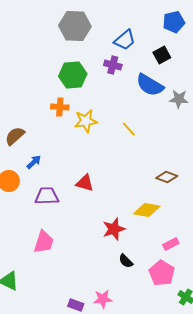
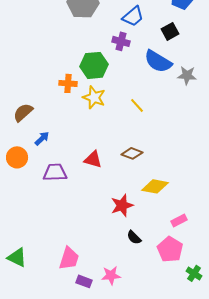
green hexagon: (73, 75) -> (94, 65), moved
yellow star: (86, 121) -> (94, 97), turned 30
brown diamond: (167, 177) -> (132, 153), moved
pink trapezoid: (44, 242) -> (69, 258), moved

